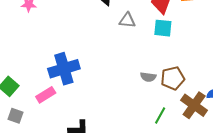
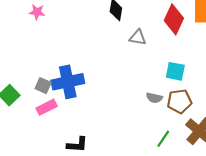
cyan square: (163, 28) -> (175, 71), moved
gray square: (16, 116) -> (43, 86), moved

